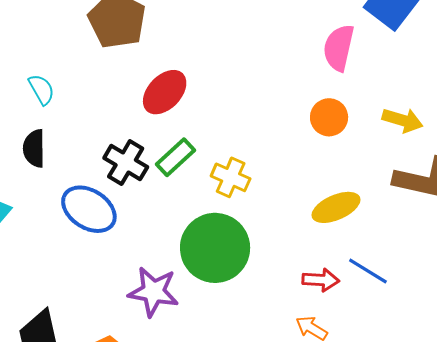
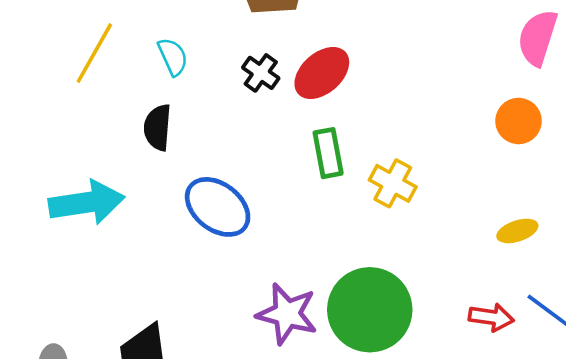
green rectangle: (176, 157) -> (328, 153), turned -63
black cross: (126, 162) -> (261, 73), moved, size x0.7
yellow ellipse: (336, 207) -> (517, 231), size x0.7
green circle: (215, 248) -> (370, 310), moved

